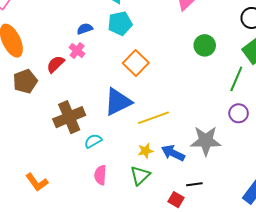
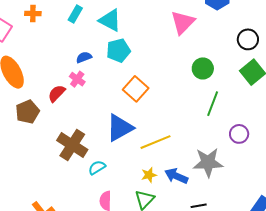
green line: (236, 79) -> (213, 104), moved
brown cross: (69, 117) -> (72, 145), turned -32

